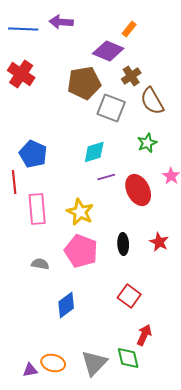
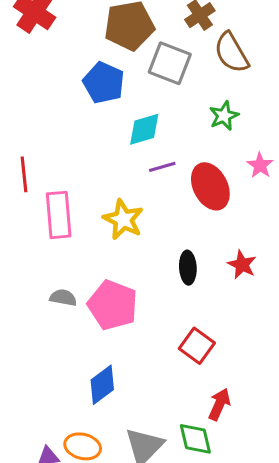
blue pentagon: (33, 154) -> (104, 83), moved
pink pentagon: (81, 251) -> (113, 305), moved
blue diamond: (66, 305) -> (102, 385), moved

